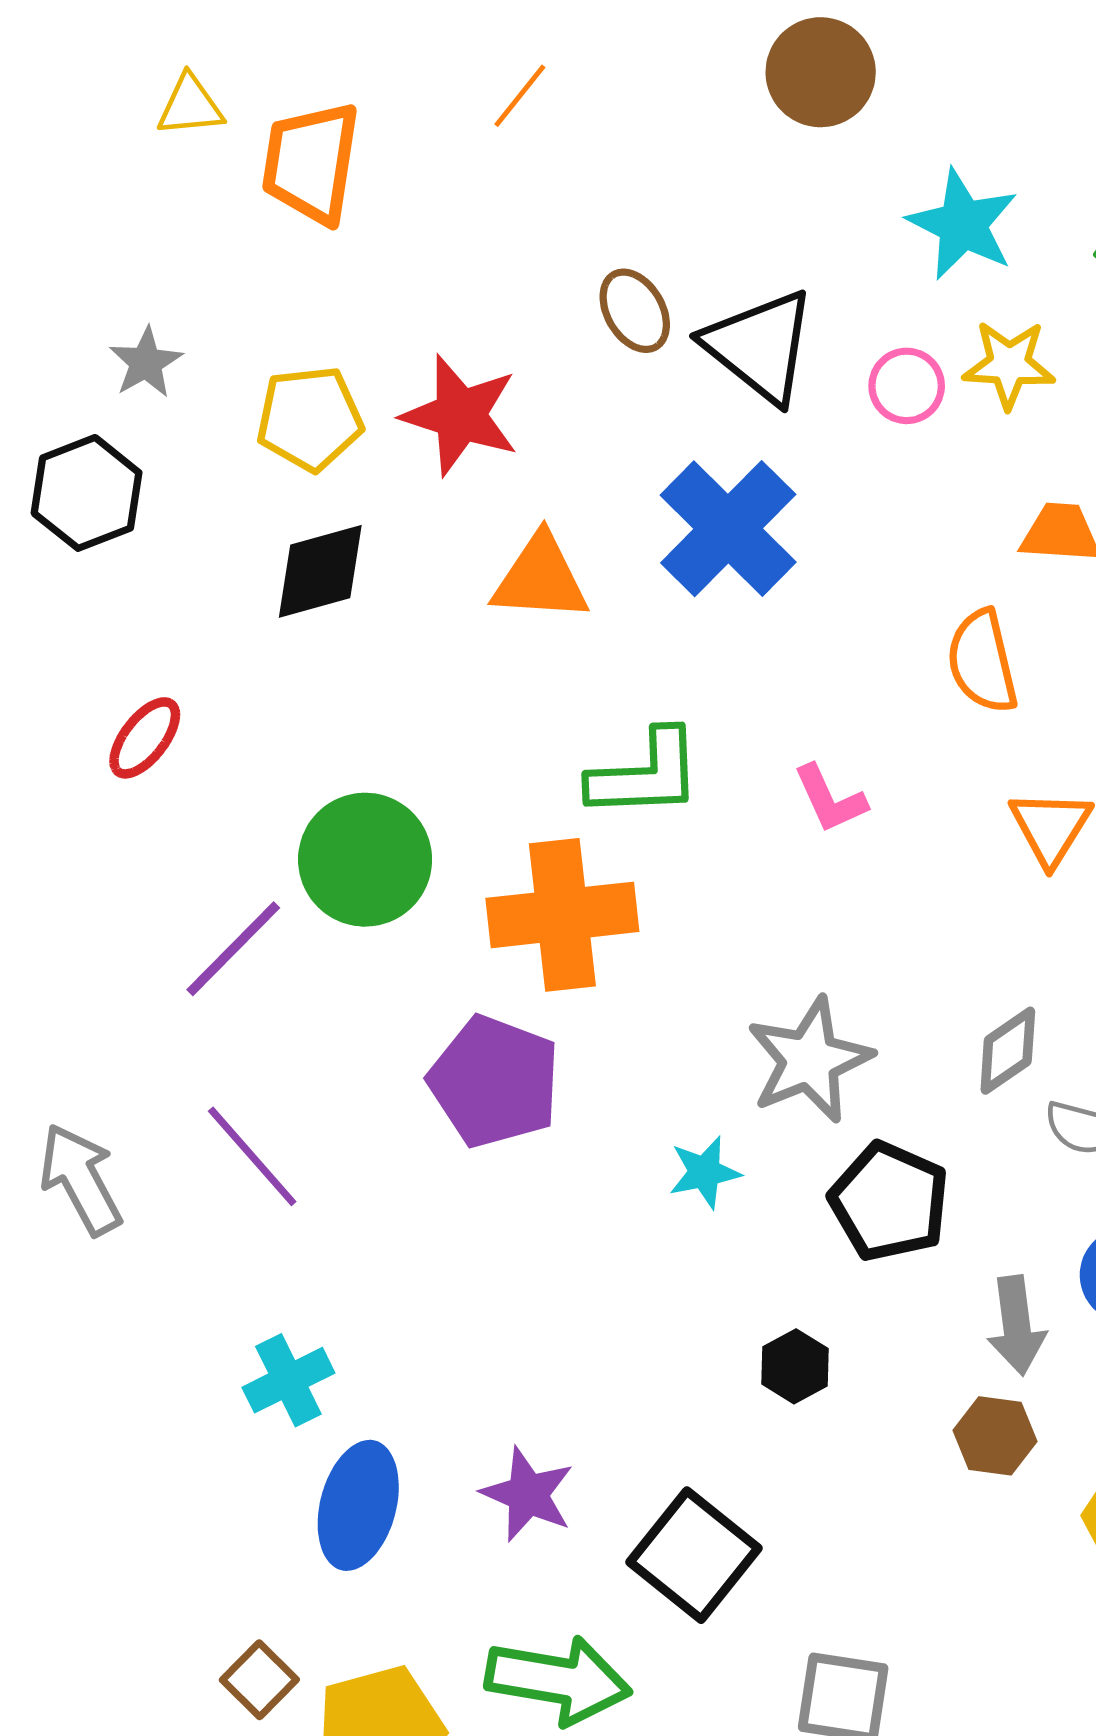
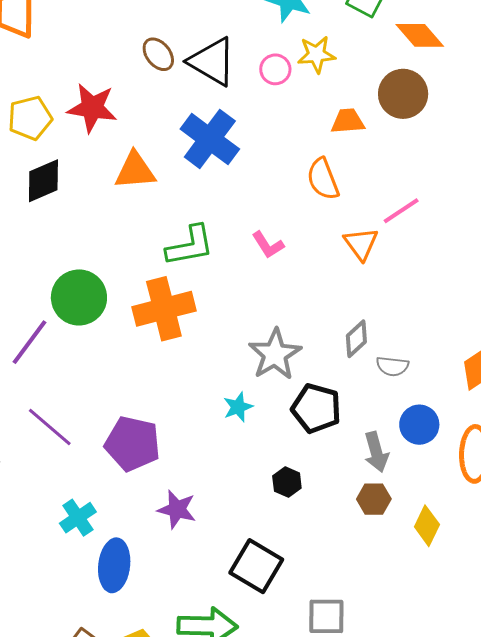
purple pentagon: (494, 1081) -> (133, 444), moved
purple star: (528, 1494) -> (177, 509), moved

